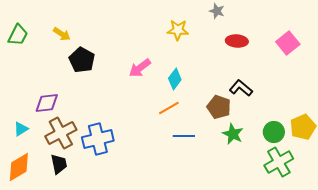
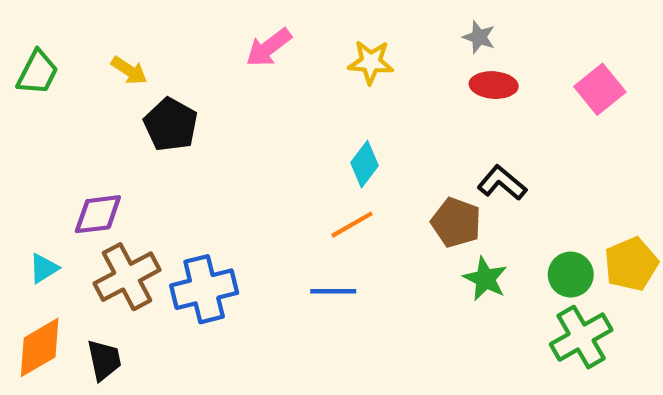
gray star: (217, 11) -> (479, 37), moved
pink arrow: (140, 68) -> (269, 48), moved
blue line: (184, 136) -> (333, 291), moved
black trapezoid: (59, 164) -> (104, 360), moved

